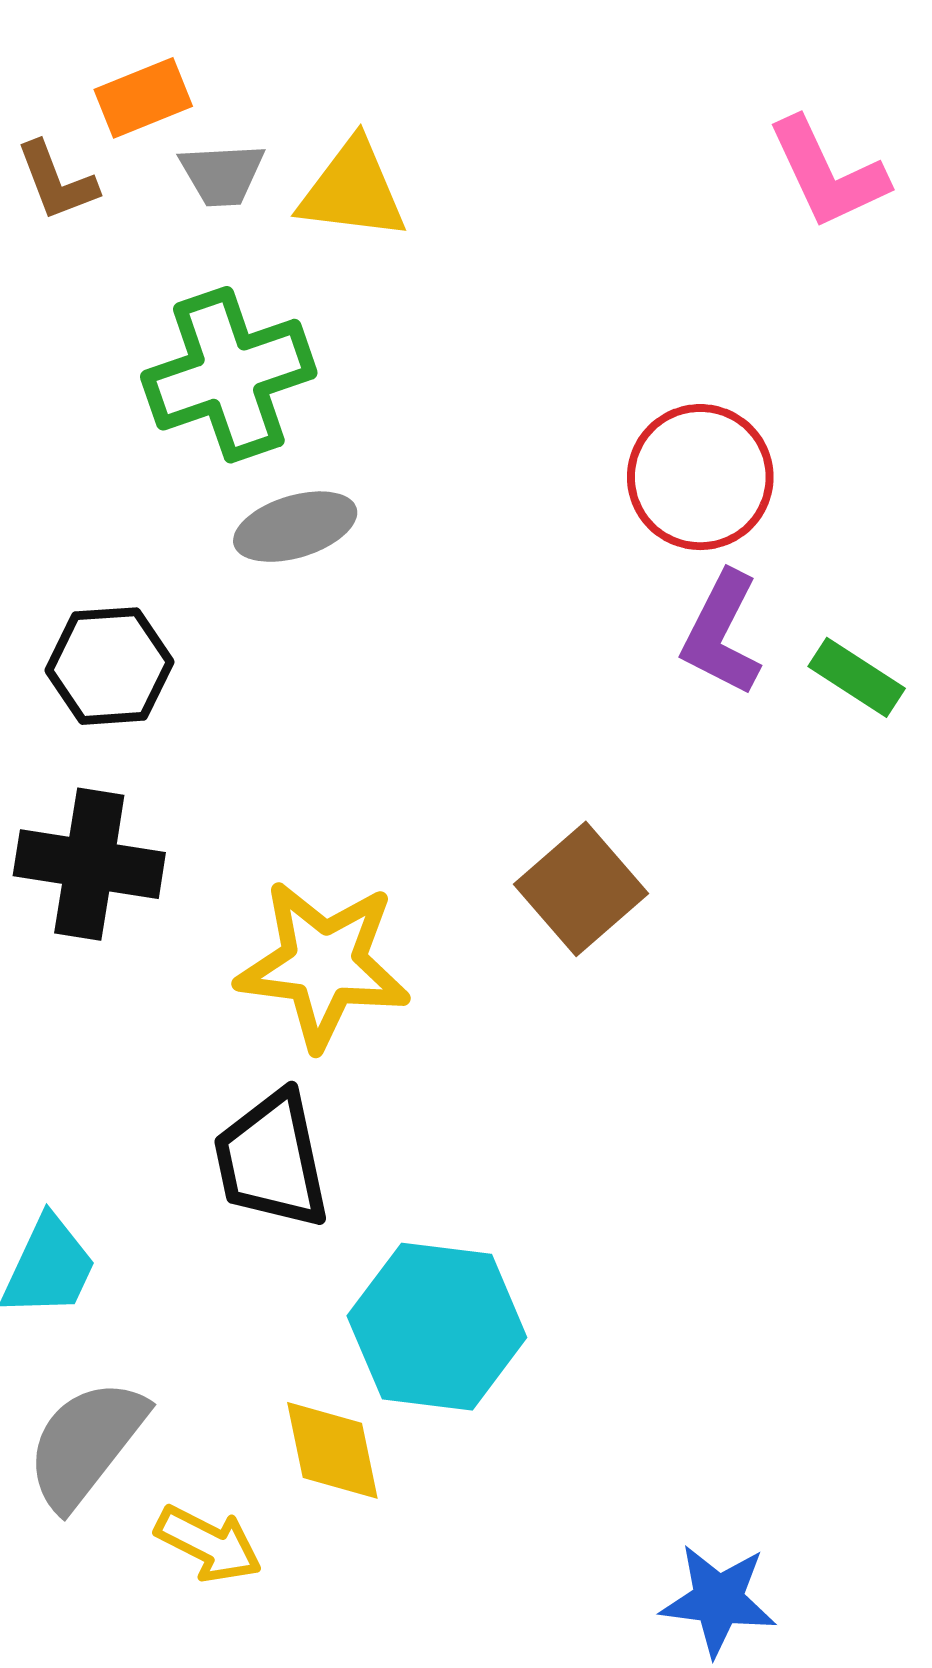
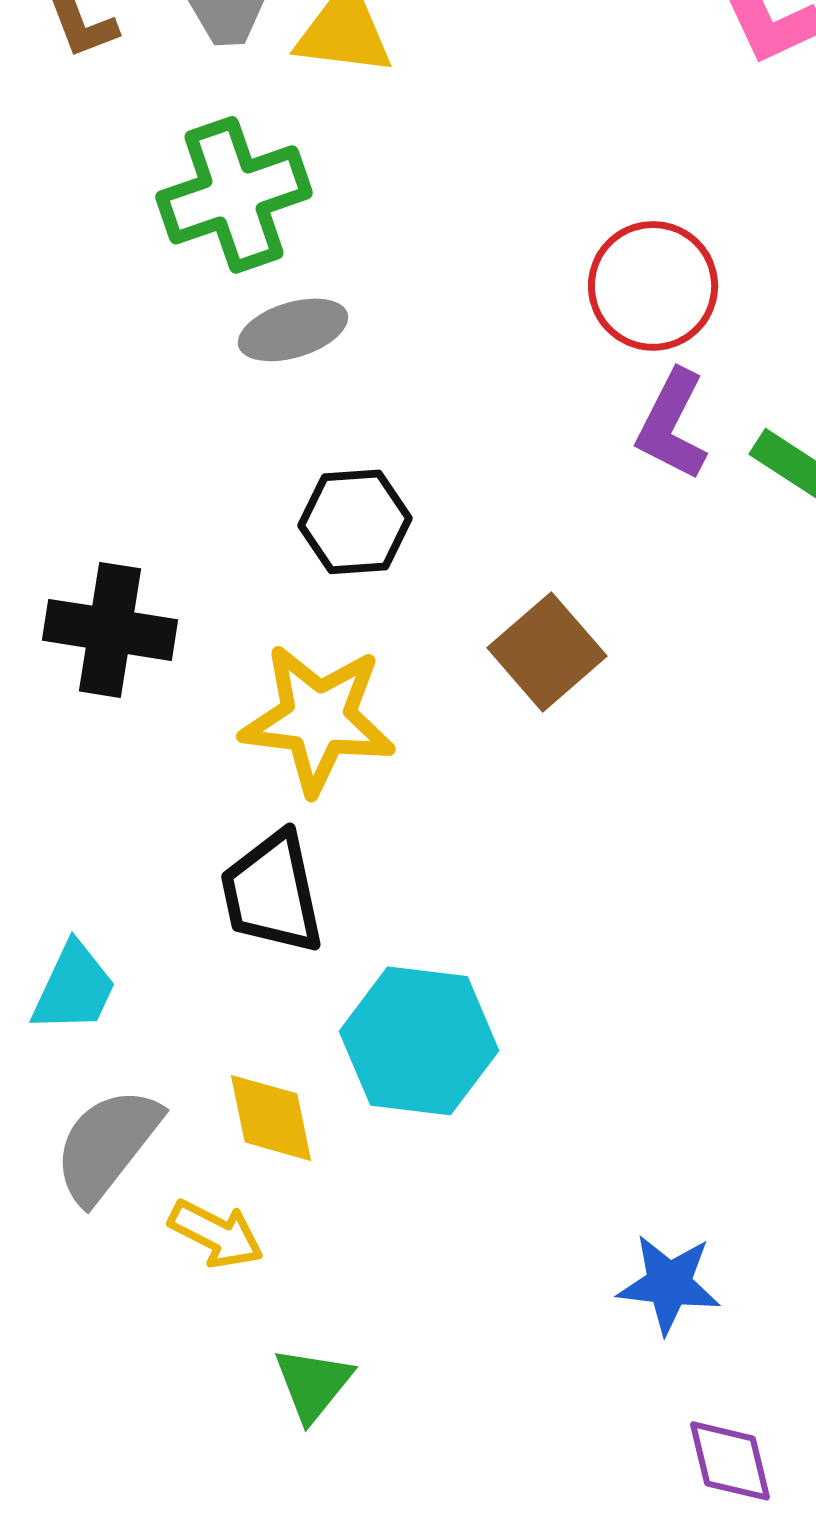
black hexagon: (110, 666) -> (355, 522), moved
yellow diamond: (332, 1450) -> (271, 1118), moved

